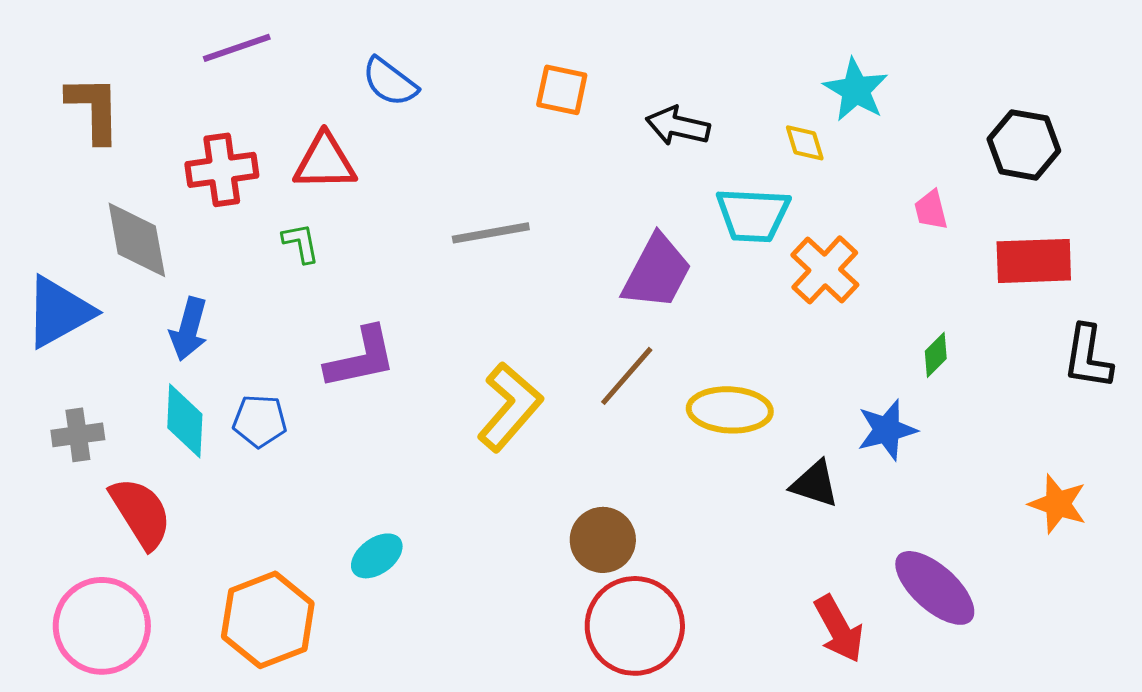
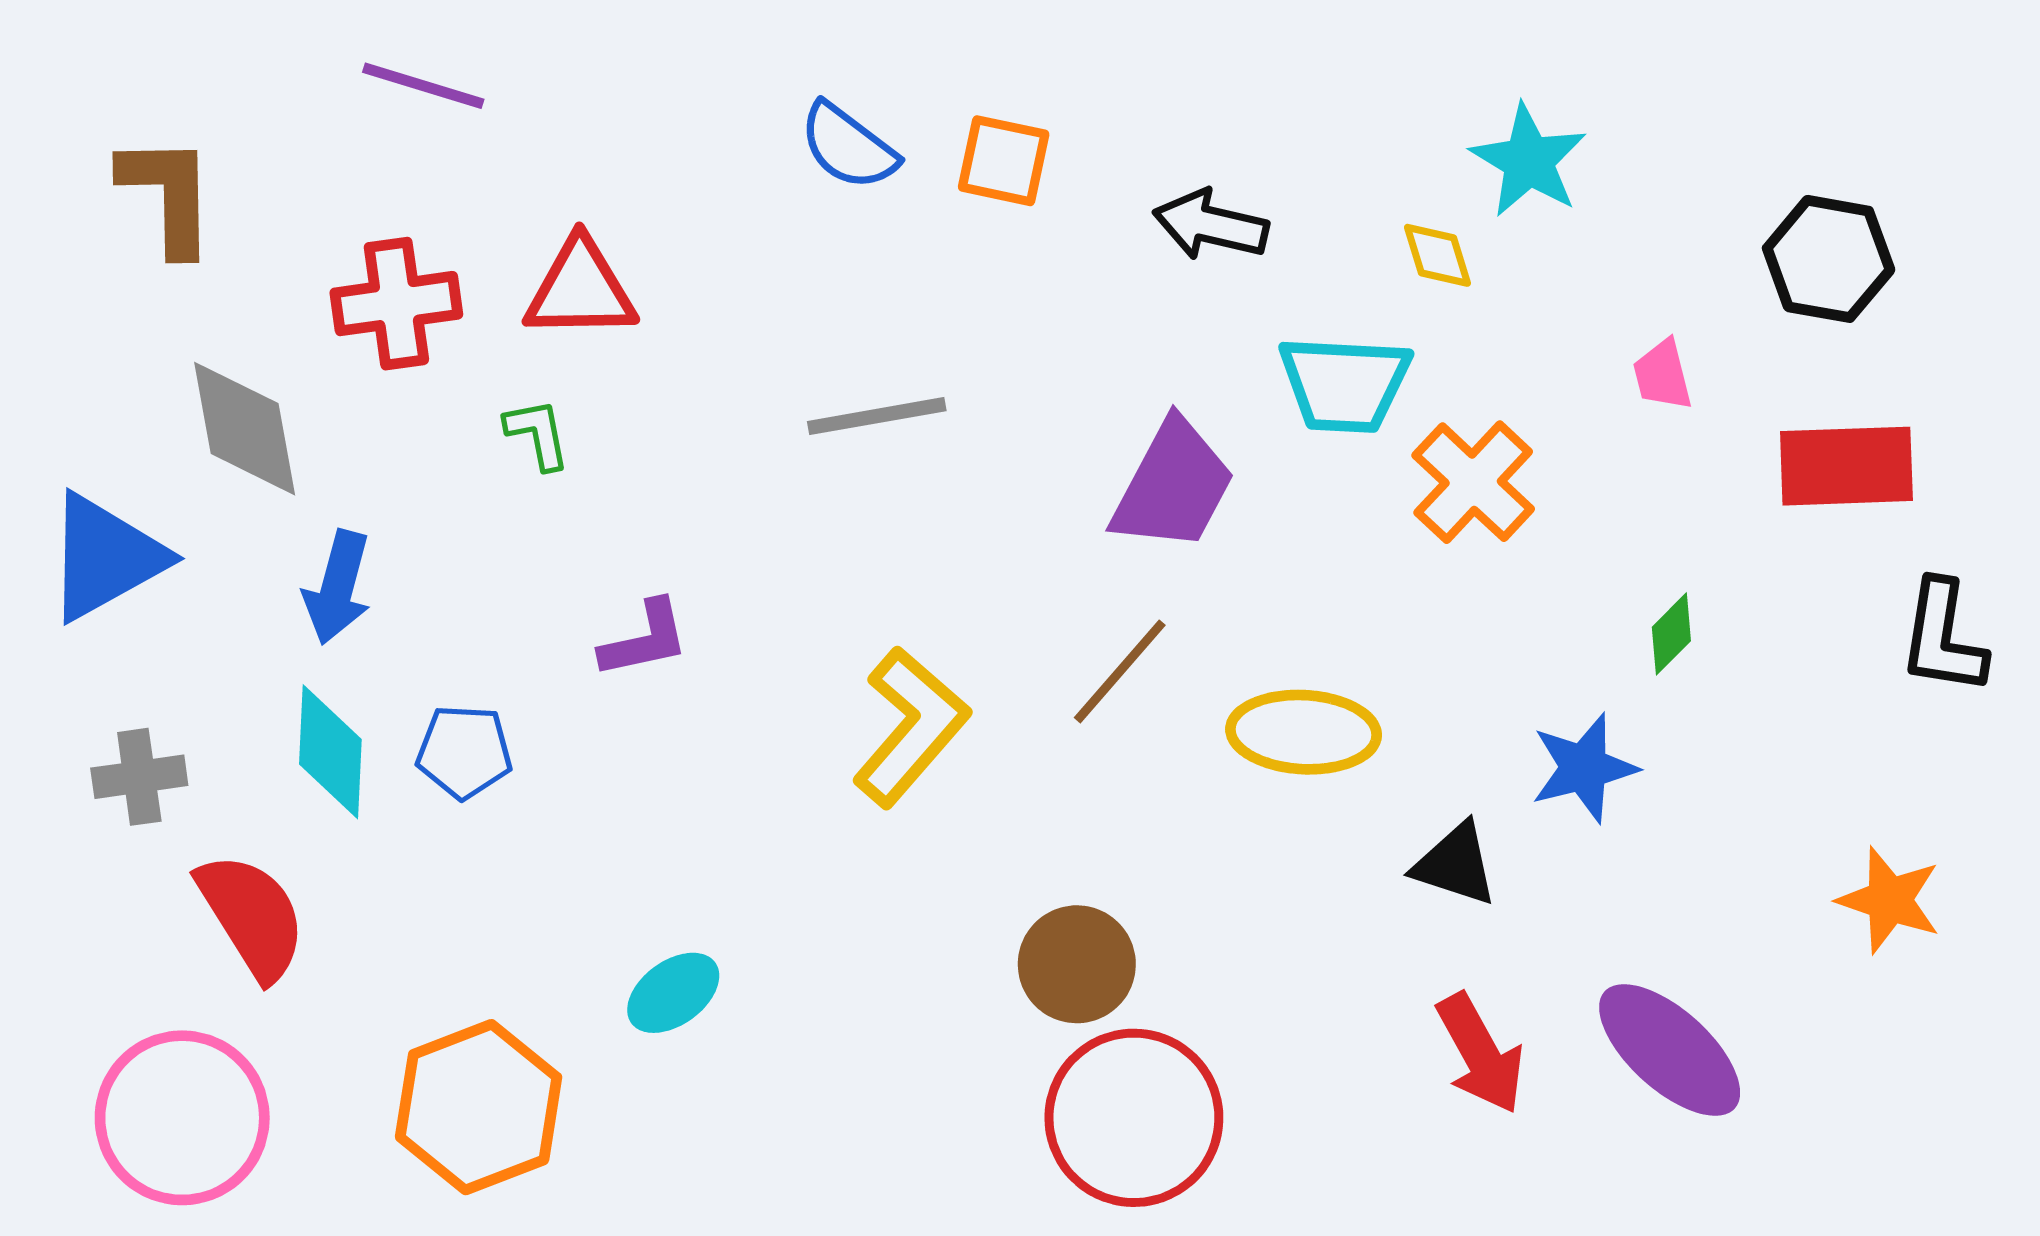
purple line: (237, 48) -> (423, 86), turned 36
blue semicircle: (390, 82) -> (848, 146), moved
purple L-shape: (361, 358) -> (645, 639), size x0.7
red arrow: (839, 629) -> (1480, 1054), moved

